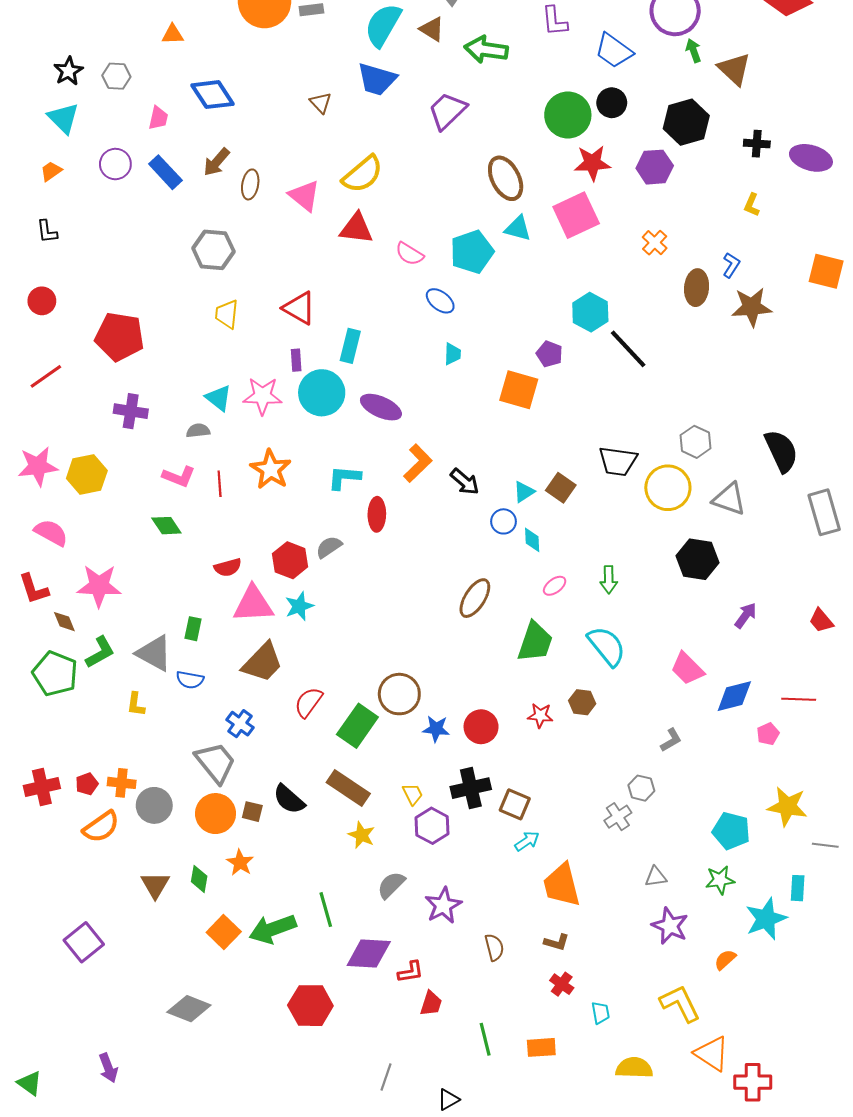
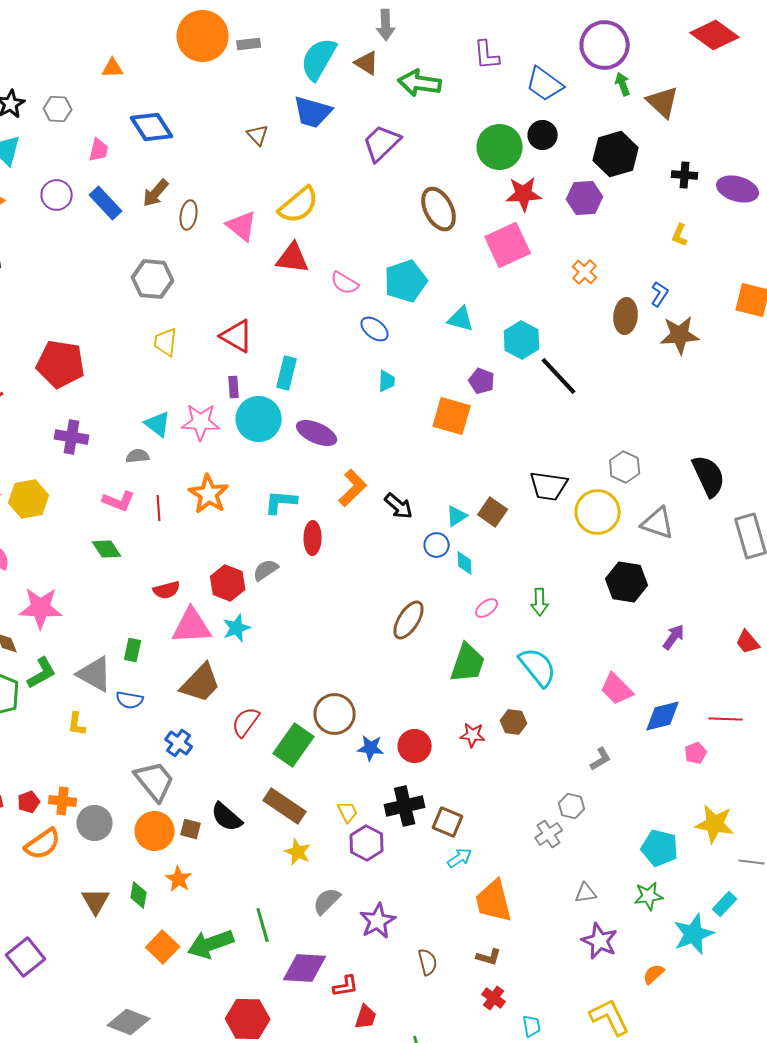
cyan triangle: (518, 228) -> (461, 319), moved
cyan rectangle: (798, 888) -> (725, 904), turned 40

